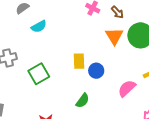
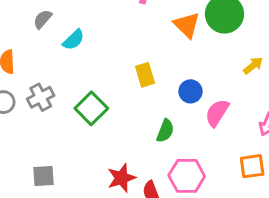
blue circle: (96, 71) -> (191, 91), moved
pink semicircle: (127, 88) -> (217, 113), moved

